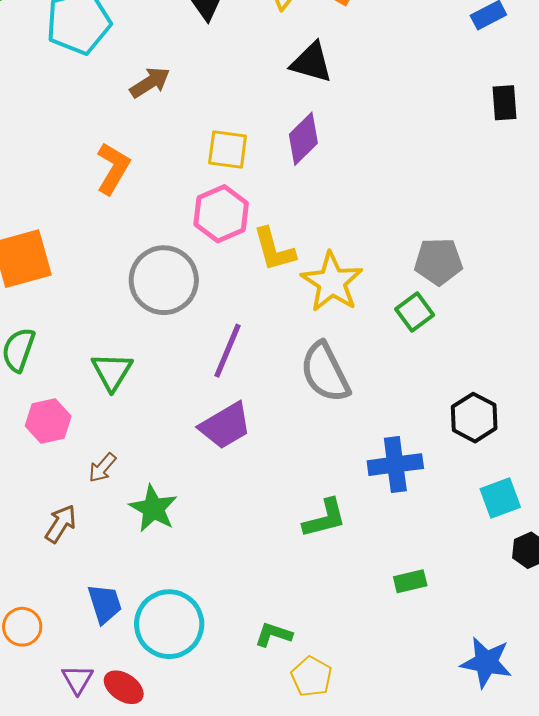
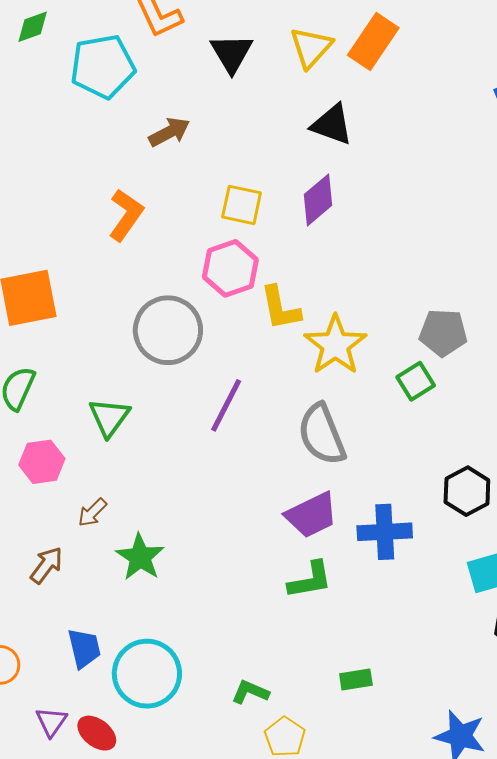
purple trapezoid: (225, 426) -> (311, 515), moved
green rectangle: (410, 581) -> (356, 680), moved

